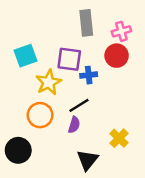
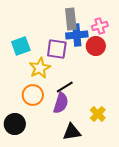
blue cross: (89, 75) -> (77, 35), moved, size x1.5
purple semicircle: (74, 125) -> (61, 103), size x1.5
black triangle: (87, 160) -> (72, 132), turned 42

